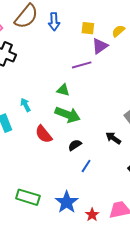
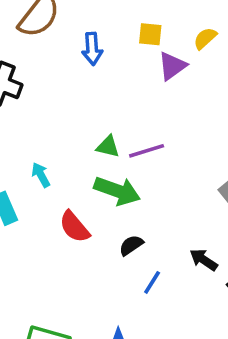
blue arrow: (54, 22) -> (92, 49), moved
purple line: (82, 65) -> (147, 151), moved
black arrow: (113, 138) -> (204, 260), moved

